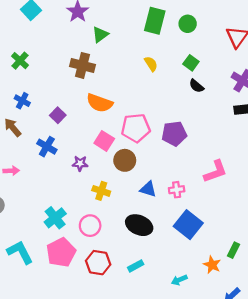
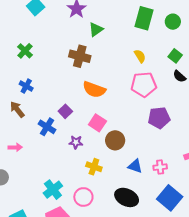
purple square: (58, 115) -> (65, 111), moved
pink pentagon: (136, 128) -> (144, 84), moved

